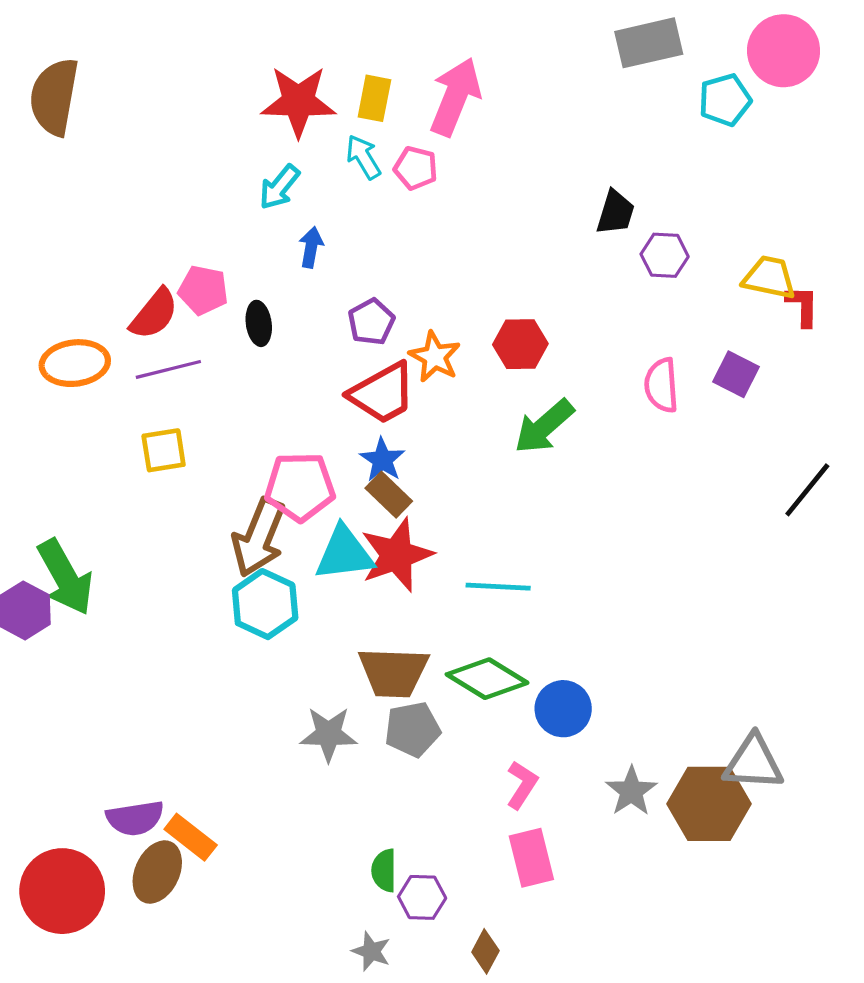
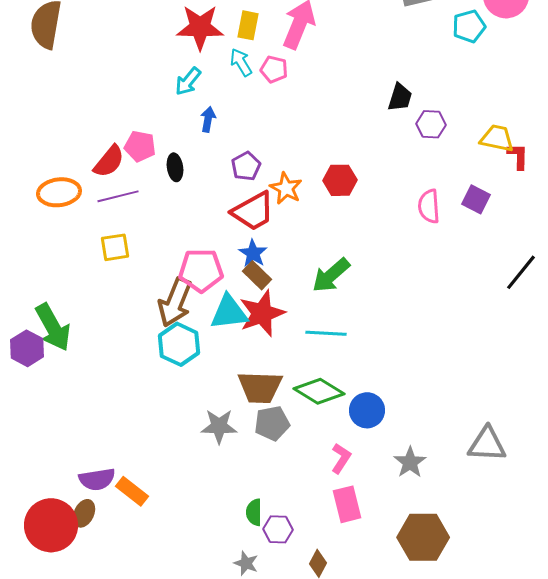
green arrow: (544, 426) -> (331, 275), moved
brown hexagon: (709, 804) -> (423, 537), moved
brown ellipse: (157, 872) -> (84, 513), moved, size x0.7

